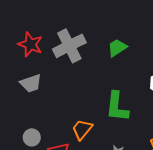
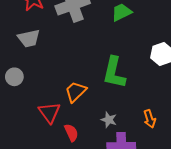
gray circle: (32, 137) -> (14, 77), moved

